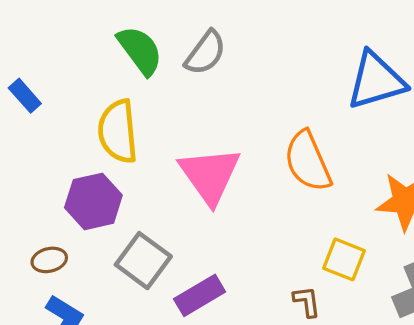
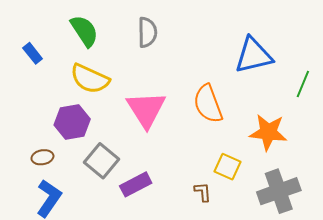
green semicircle: (140, 50) -> (84, 31), moved
gray semicircle: (205, 53) -> (147, 32), turned -40
yellow semicircle: (118, 131) -> (90, 79), turned -63

